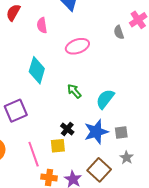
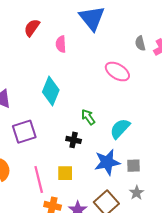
gray semicircle: (119, 32) -> (140, 43), moved
pink ellipse: (77, 46) -> (117, 72), moved, turned 45
black cross: (67, 129) -> (74, 140), moved, turned -32

